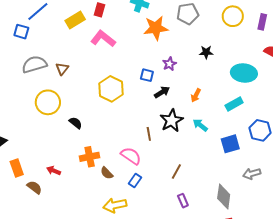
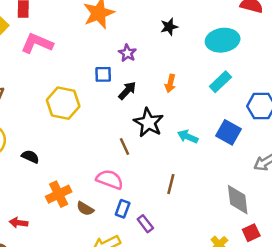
cyan arrow: (200, 125) -> (188, 137), moved
blue square: (230, 144) -> (229, 132), turned -30
purple rectangle: (183, 201) -> (145, 224), moved

